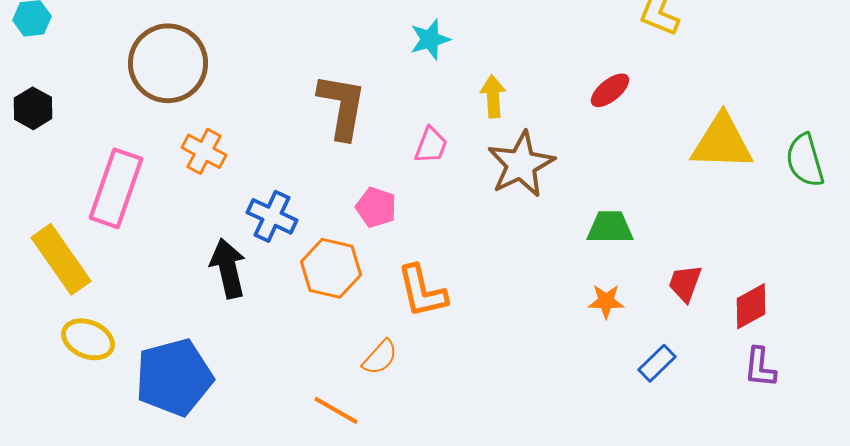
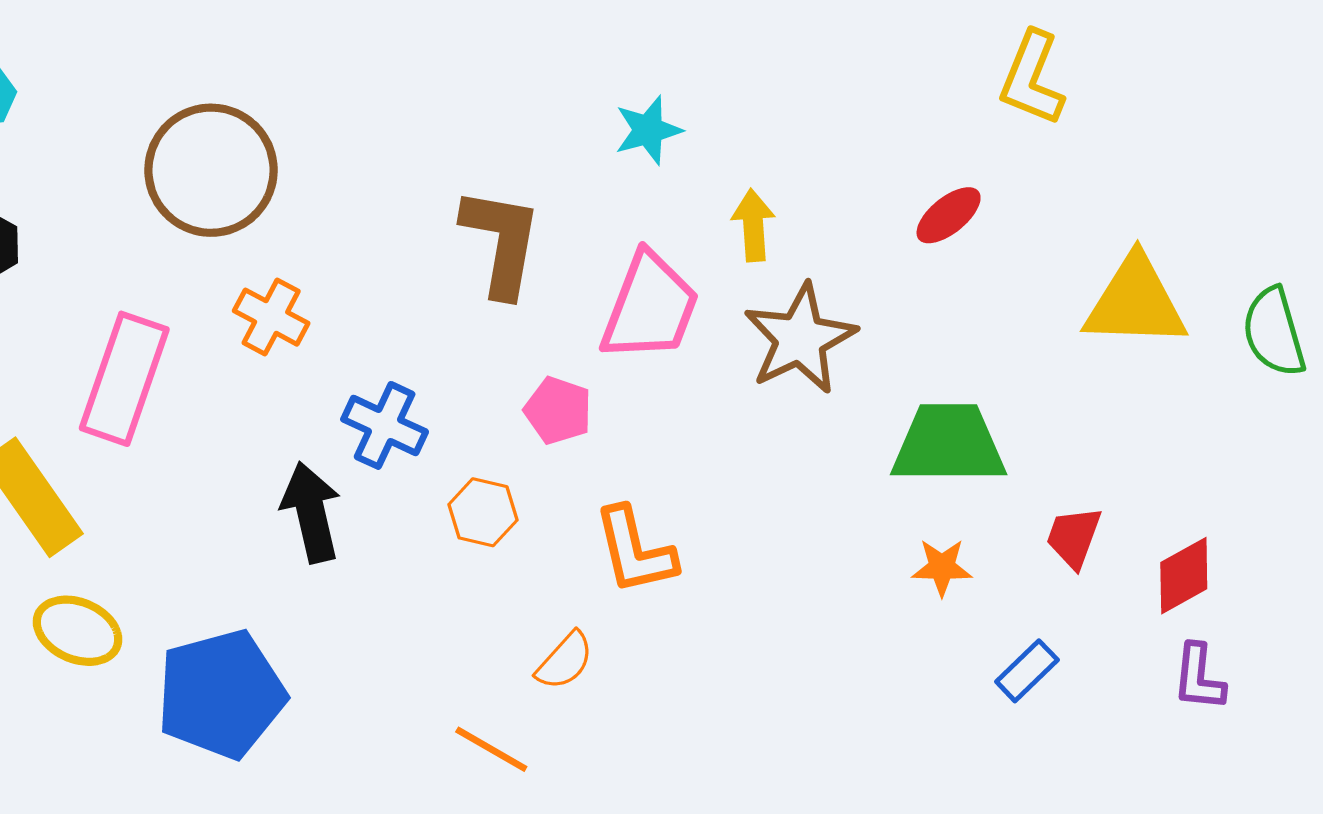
pink trapezoid: (431, 145) -> (650, 307), size x1.8
green trapezoid: (610, 227) -> (949, 444), size x1.5
orange hexagon: (331, 268) -> (483, 512), size x0.7

